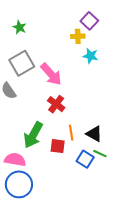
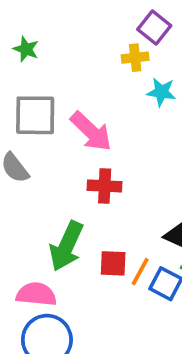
gray square: (22, 63) -> (35, 115), turned 35
red cross: (56, 104) -> (105, 186), turned -30
orange line: (71, 133) -> (140, 272), moved, turned 42

